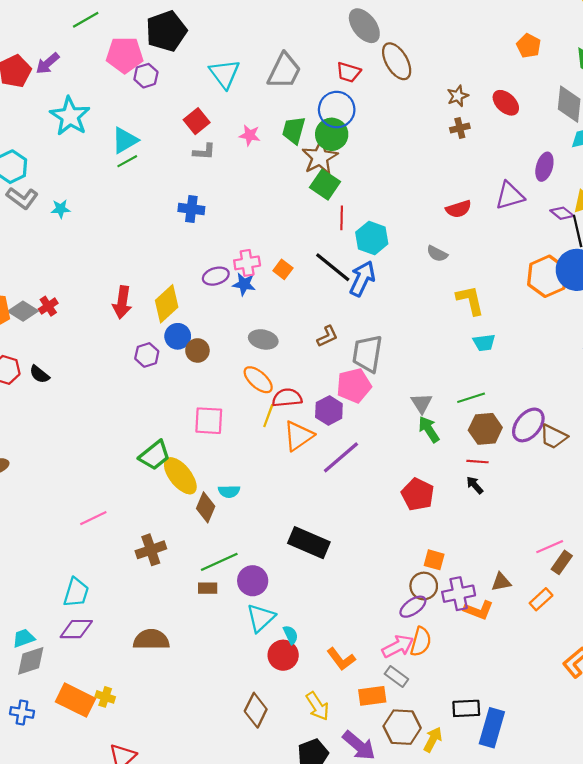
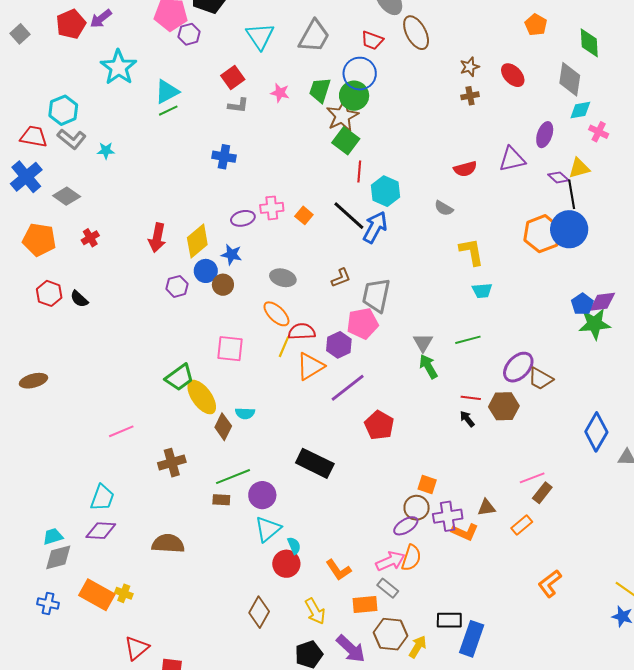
blue star: (244, 284) -> (232, 255), moved
gray diamond: (23, 311) -> (67, 196), moved
brown hexagon: (485, 429) -> (504, 406), moved
red pentagon: (418, 494) -> (379, 425), moved

